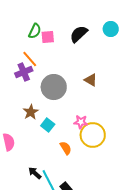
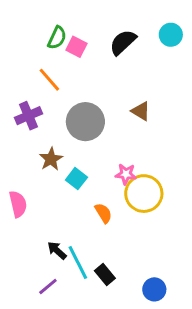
pink square: (48, 37) -> (76, 47), turned 32
purple cross: (24, 72) -> (28, 116), moved

